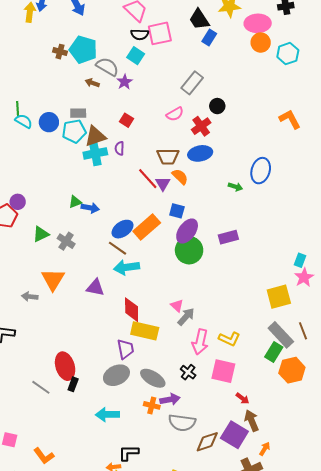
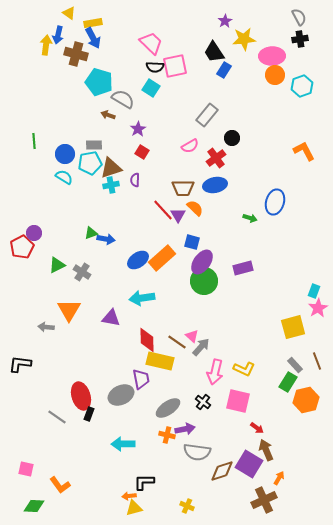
brown cross: (60, 52) -> (76, 54), moved, size x1.6
purple star: (125, 82) -> (138, 129), moved
cyan semicircle: (24, 121) -> (64, 177), moved
cyan cross: (95, 153) -> (111, 185), size x0.7
brown line: (117, 248) -> (177, 342), moved
gray rectangle: (281, 335) -> (295, 365), size x0.6
gray ellipse: (116, 375) -> (121, 395), moved
gray ellipse: (153, 378) -> (168, 408), turned -65

